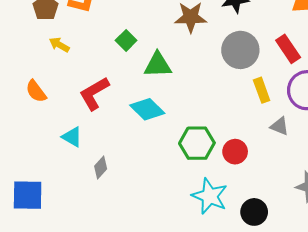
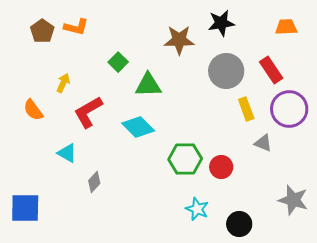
yellow arrow: (59, 45) -> (63, 83), moved, turned 84
cyan star: (210, 196) -> (197, 209), size x0.7

